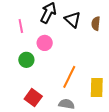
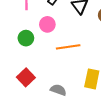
orange line: (69, 77) -> (68, 47), moved, turned 45

